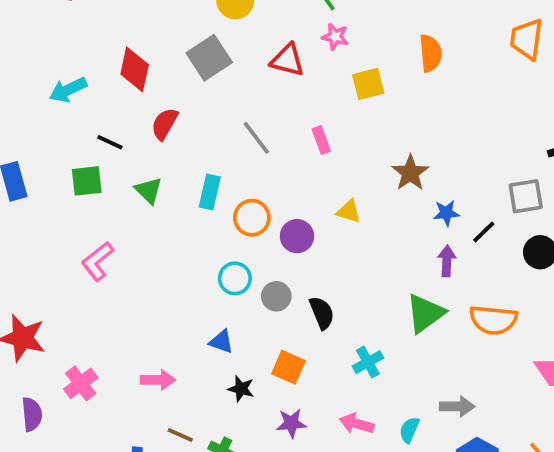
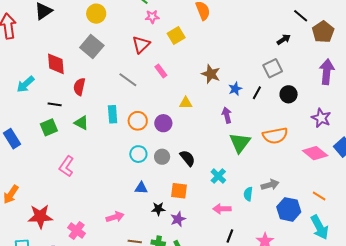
red triangle: (288, 60) -> (141, 45), moved, turned -42
purple arrow: (447, 261) -> (227, 115), moved
purple star: (291, 423) -> (178, 219), moved
cyan semicircle: (409, 430) -> (248, 194), moved

